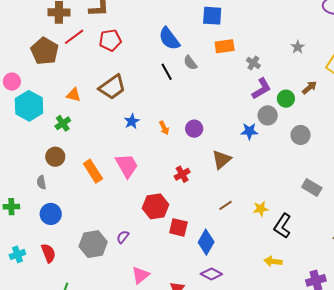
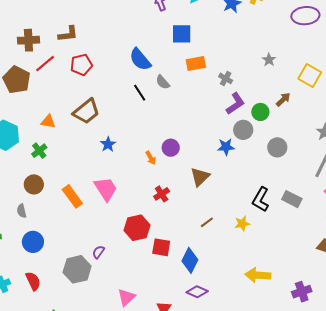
orange arrow: (164, 128) -> (151, 158), moved
black L-shape: (282, 226) -> (261, 199), moved
purple semicircle: (123, 237) -> (98, 252), moved
yellow arrow: (273, 261) -> (258, 275), size x1.4

